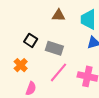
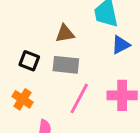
brown triangle: (58, 15) -> (65, 34), moved

